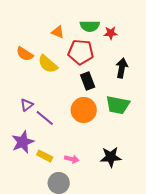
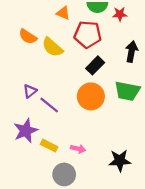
black rectangle: (88, 81) -> (95, 65), turned 66
black star: (111, 157) -> (120, 161), moved

